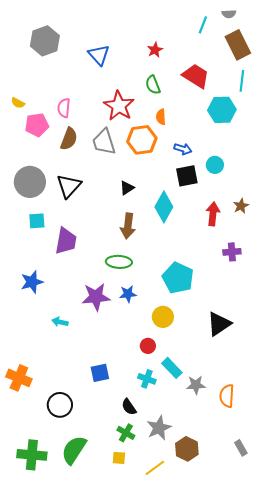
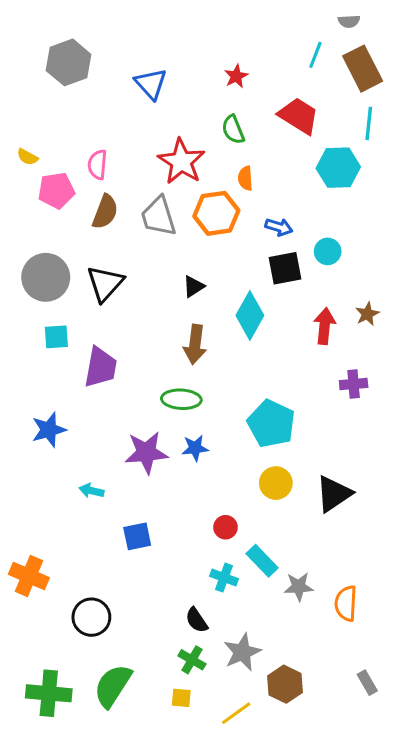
cyan line: (203, 25) -> (315, 55), moved
yellow circle: (163, 317) -> (276, 483), moved
blue square: (100, 373) -> (137, 536), moved

